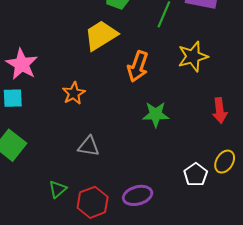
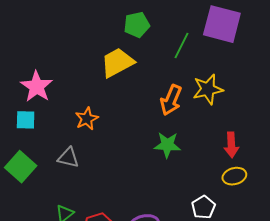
orange arrow: (138, 66) -> (171, 100), moved
gray triangle: (89, 146) -> (68, 158), moved
yellow ellipse: (225, 162) -> (234, 176), moved, turned 40

